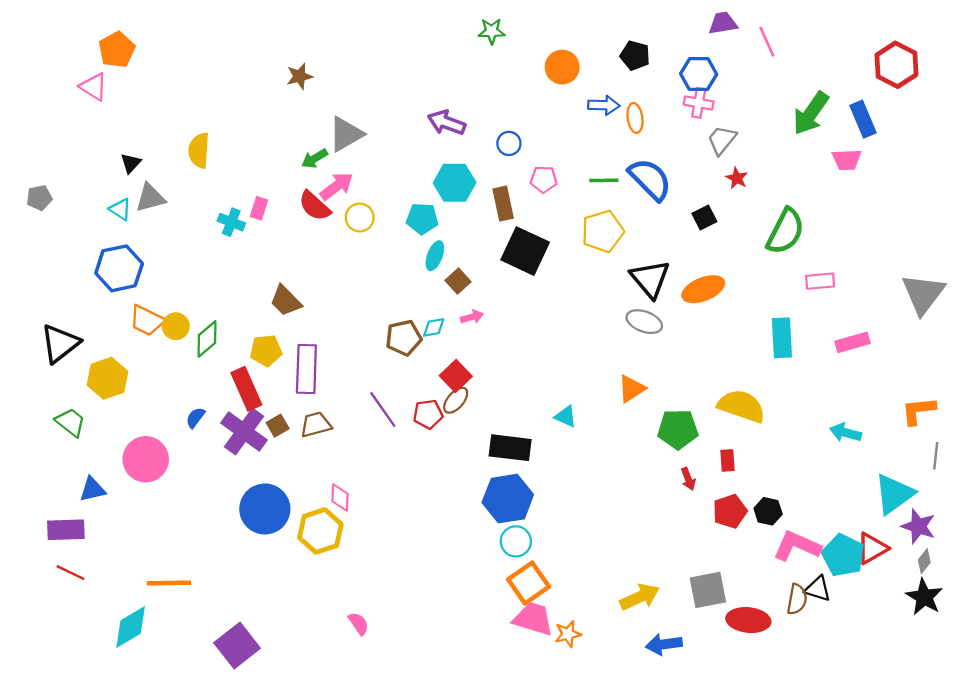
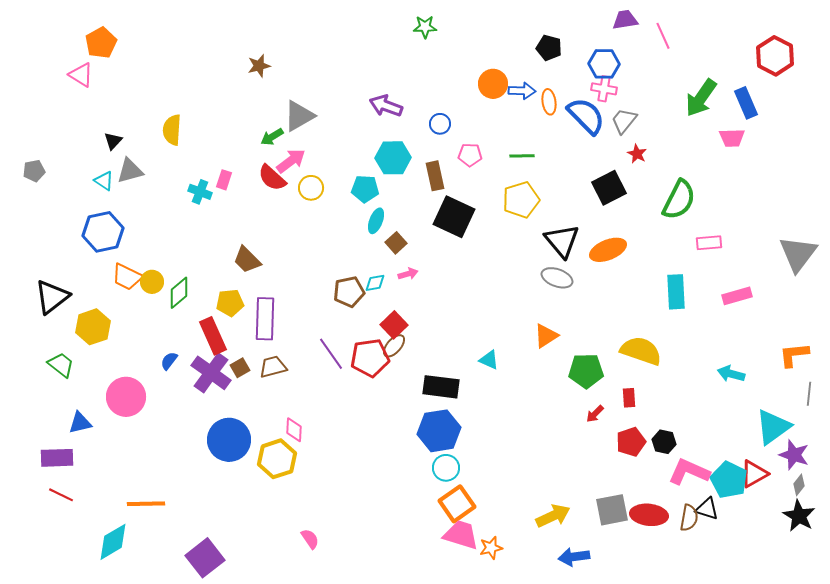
orange circle: (562, 67) -> (493, 84), moved
blue semicircle: (650, 179) -> (586, 116), moved
black square: (704, 217) -> (609, 188), size x1.6
red pentagon: (428, 414) -> (370, 358), size x1.5
red arrow: (688, 479) -> (595, 414), turned 66
red ellipse: (748, 620) -> (649, 515), moved

